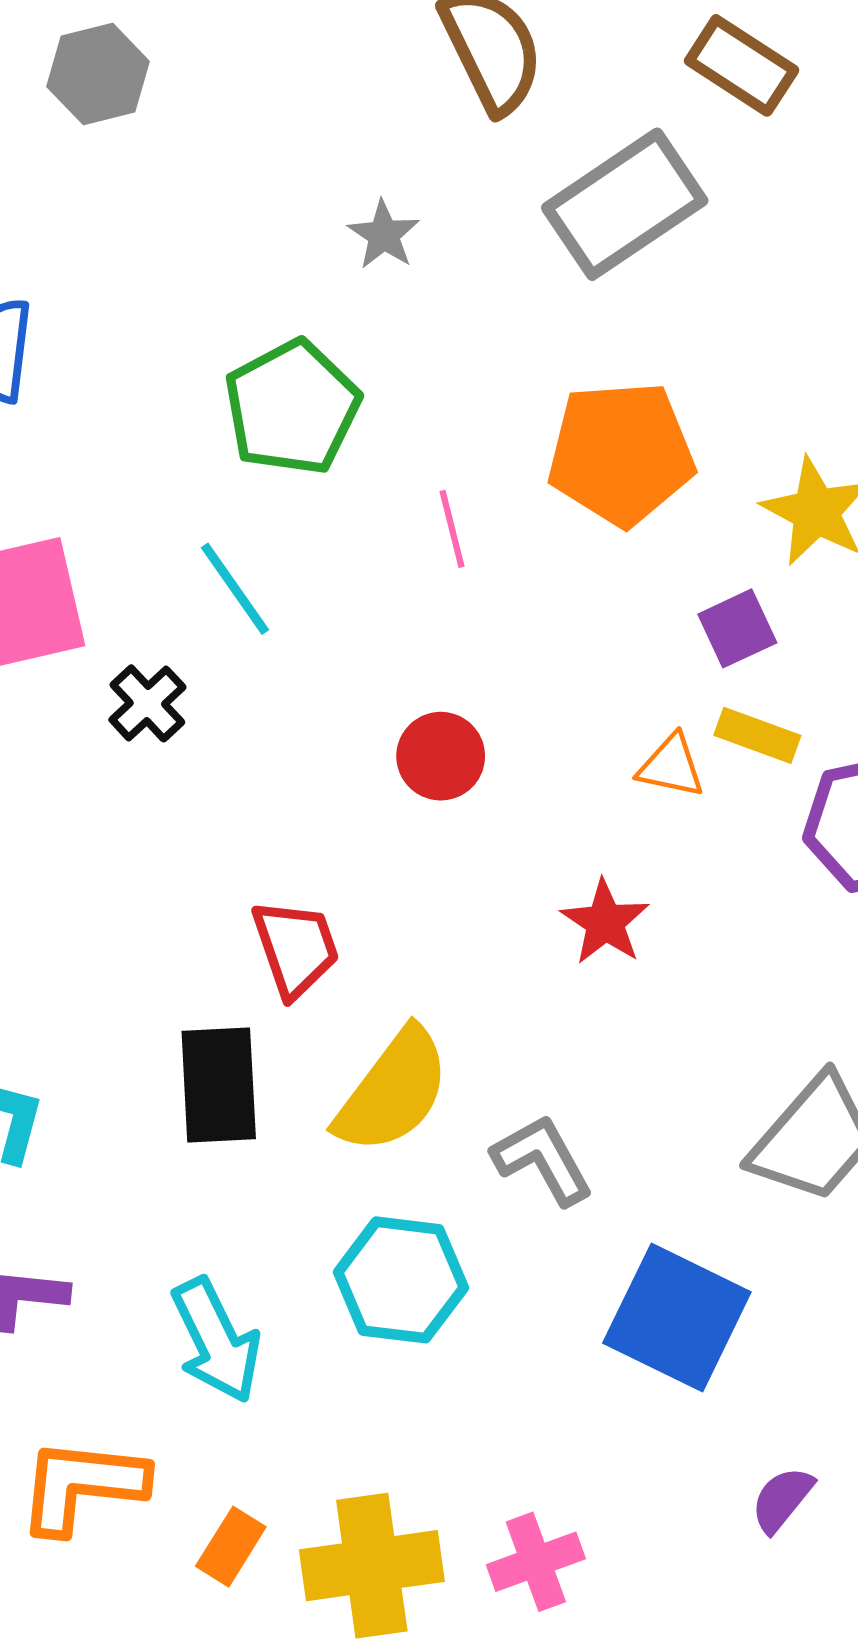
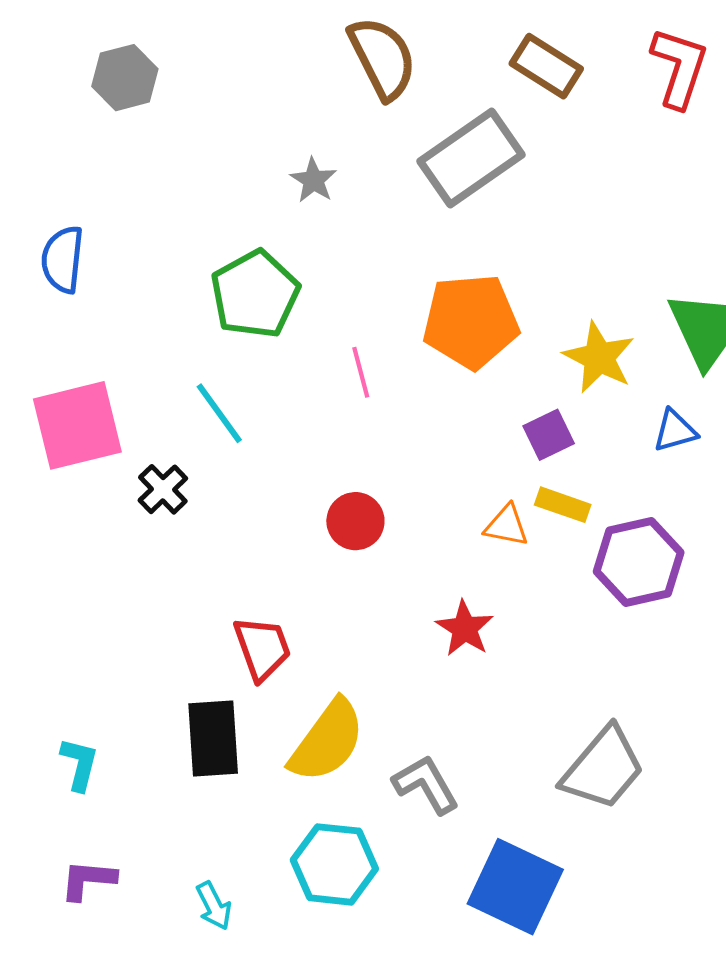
cyan arrow: (216, 1340) -> (214, 906), size x0.6

